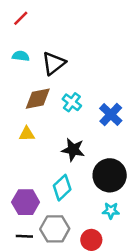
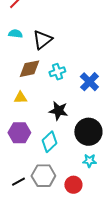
cyan cross: (72, 102) -> (57, 72), turned 35
purple hexagon: (26, 202) -> (19, 133), moved
black line: (24, 236) -> (18, 182), turned -32

